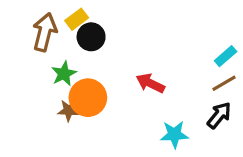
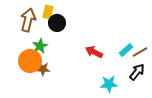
yellow rectangle: (77, 19) -> (48, 12), turned -40
cyan rectangle: (226, 56) -> (126, 50), moved
orange circle: (88, 98) -> (30, 61), moved

